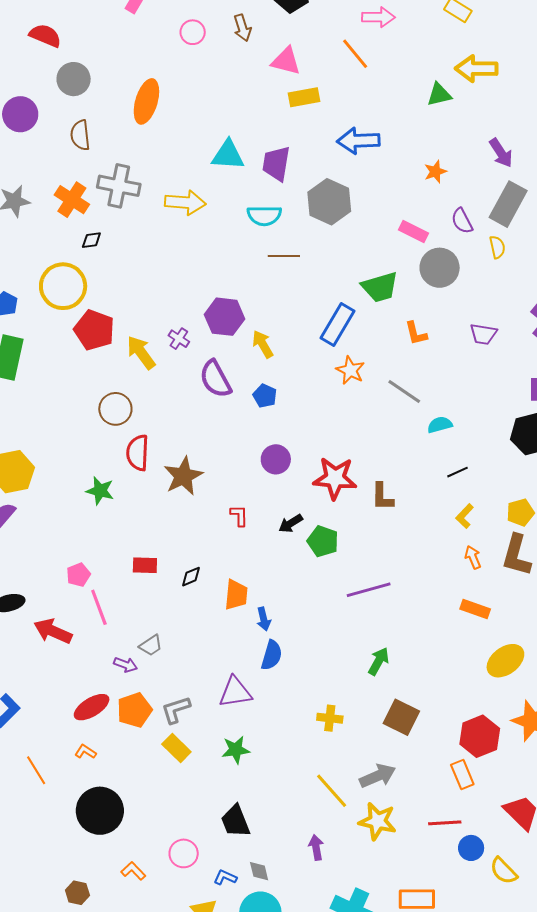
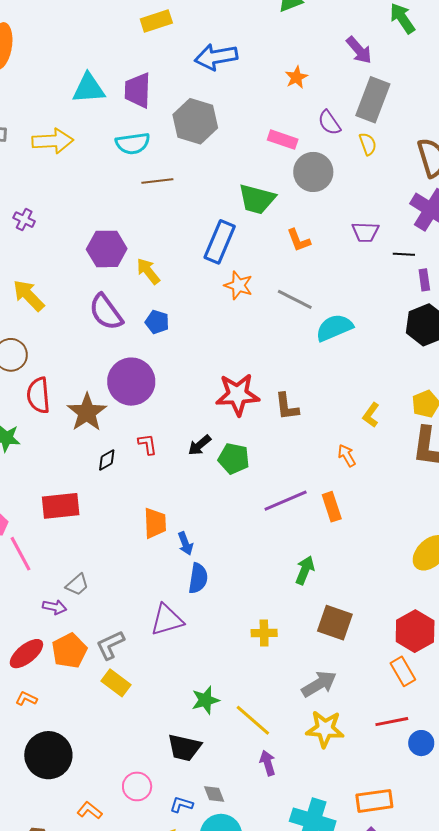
green trapezoid: (380, 287) -> (257, 199), turned 39
purple cross: (179, 339) -> (24, 220), moved
cyan semicircle: (440, 425) -> (334, 328), size x1.5
purple circle: (276, 459) -> (131, 382), moved, size x1.6
black line: (458, 472) -> (404, 254), moved, turned 35
orange arrow: (473, 557) -> (347, 455), moved
red rectangle: (145, 565) -> (61, 506), size x1.5
black diamond: (191, 577) -> (107, 460), moved
orange rectangle: (475, 609) -> (332, 507), moved, turned 60
green star: (236, 750) -> (205, 700), moved
yellow line: (332, 791) -> (253, 720), moved
black trapezoid: (236, 821) -> (184, 748), turned -48

